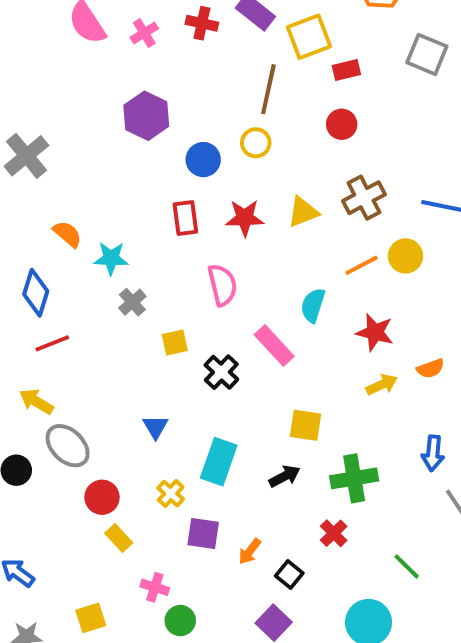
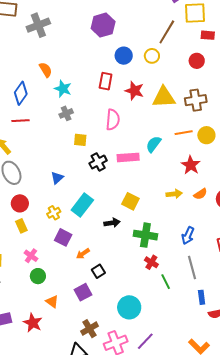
yellow triangle: (303, 212) -> (164, 97), size x1.4
red star: (375, 332) -> (191, 165), moved
pink rectangle: (274, 345) -> (128, 157), turned -70
orange semicircle: (430, 368) -> (200, 194), turned -32
red cross: (334, 533) -> (151, 262), moved, turned -32
green line: (407, 566) -> (166, 282), moved

